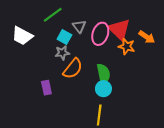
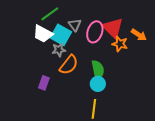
white trapezoid: (22, 36) -> (43, 34), moved
cyan square: (64, 37) -> (61, 35), size x1.5
purple rectangle: (46, 88) -> (44, 83), turned 32

